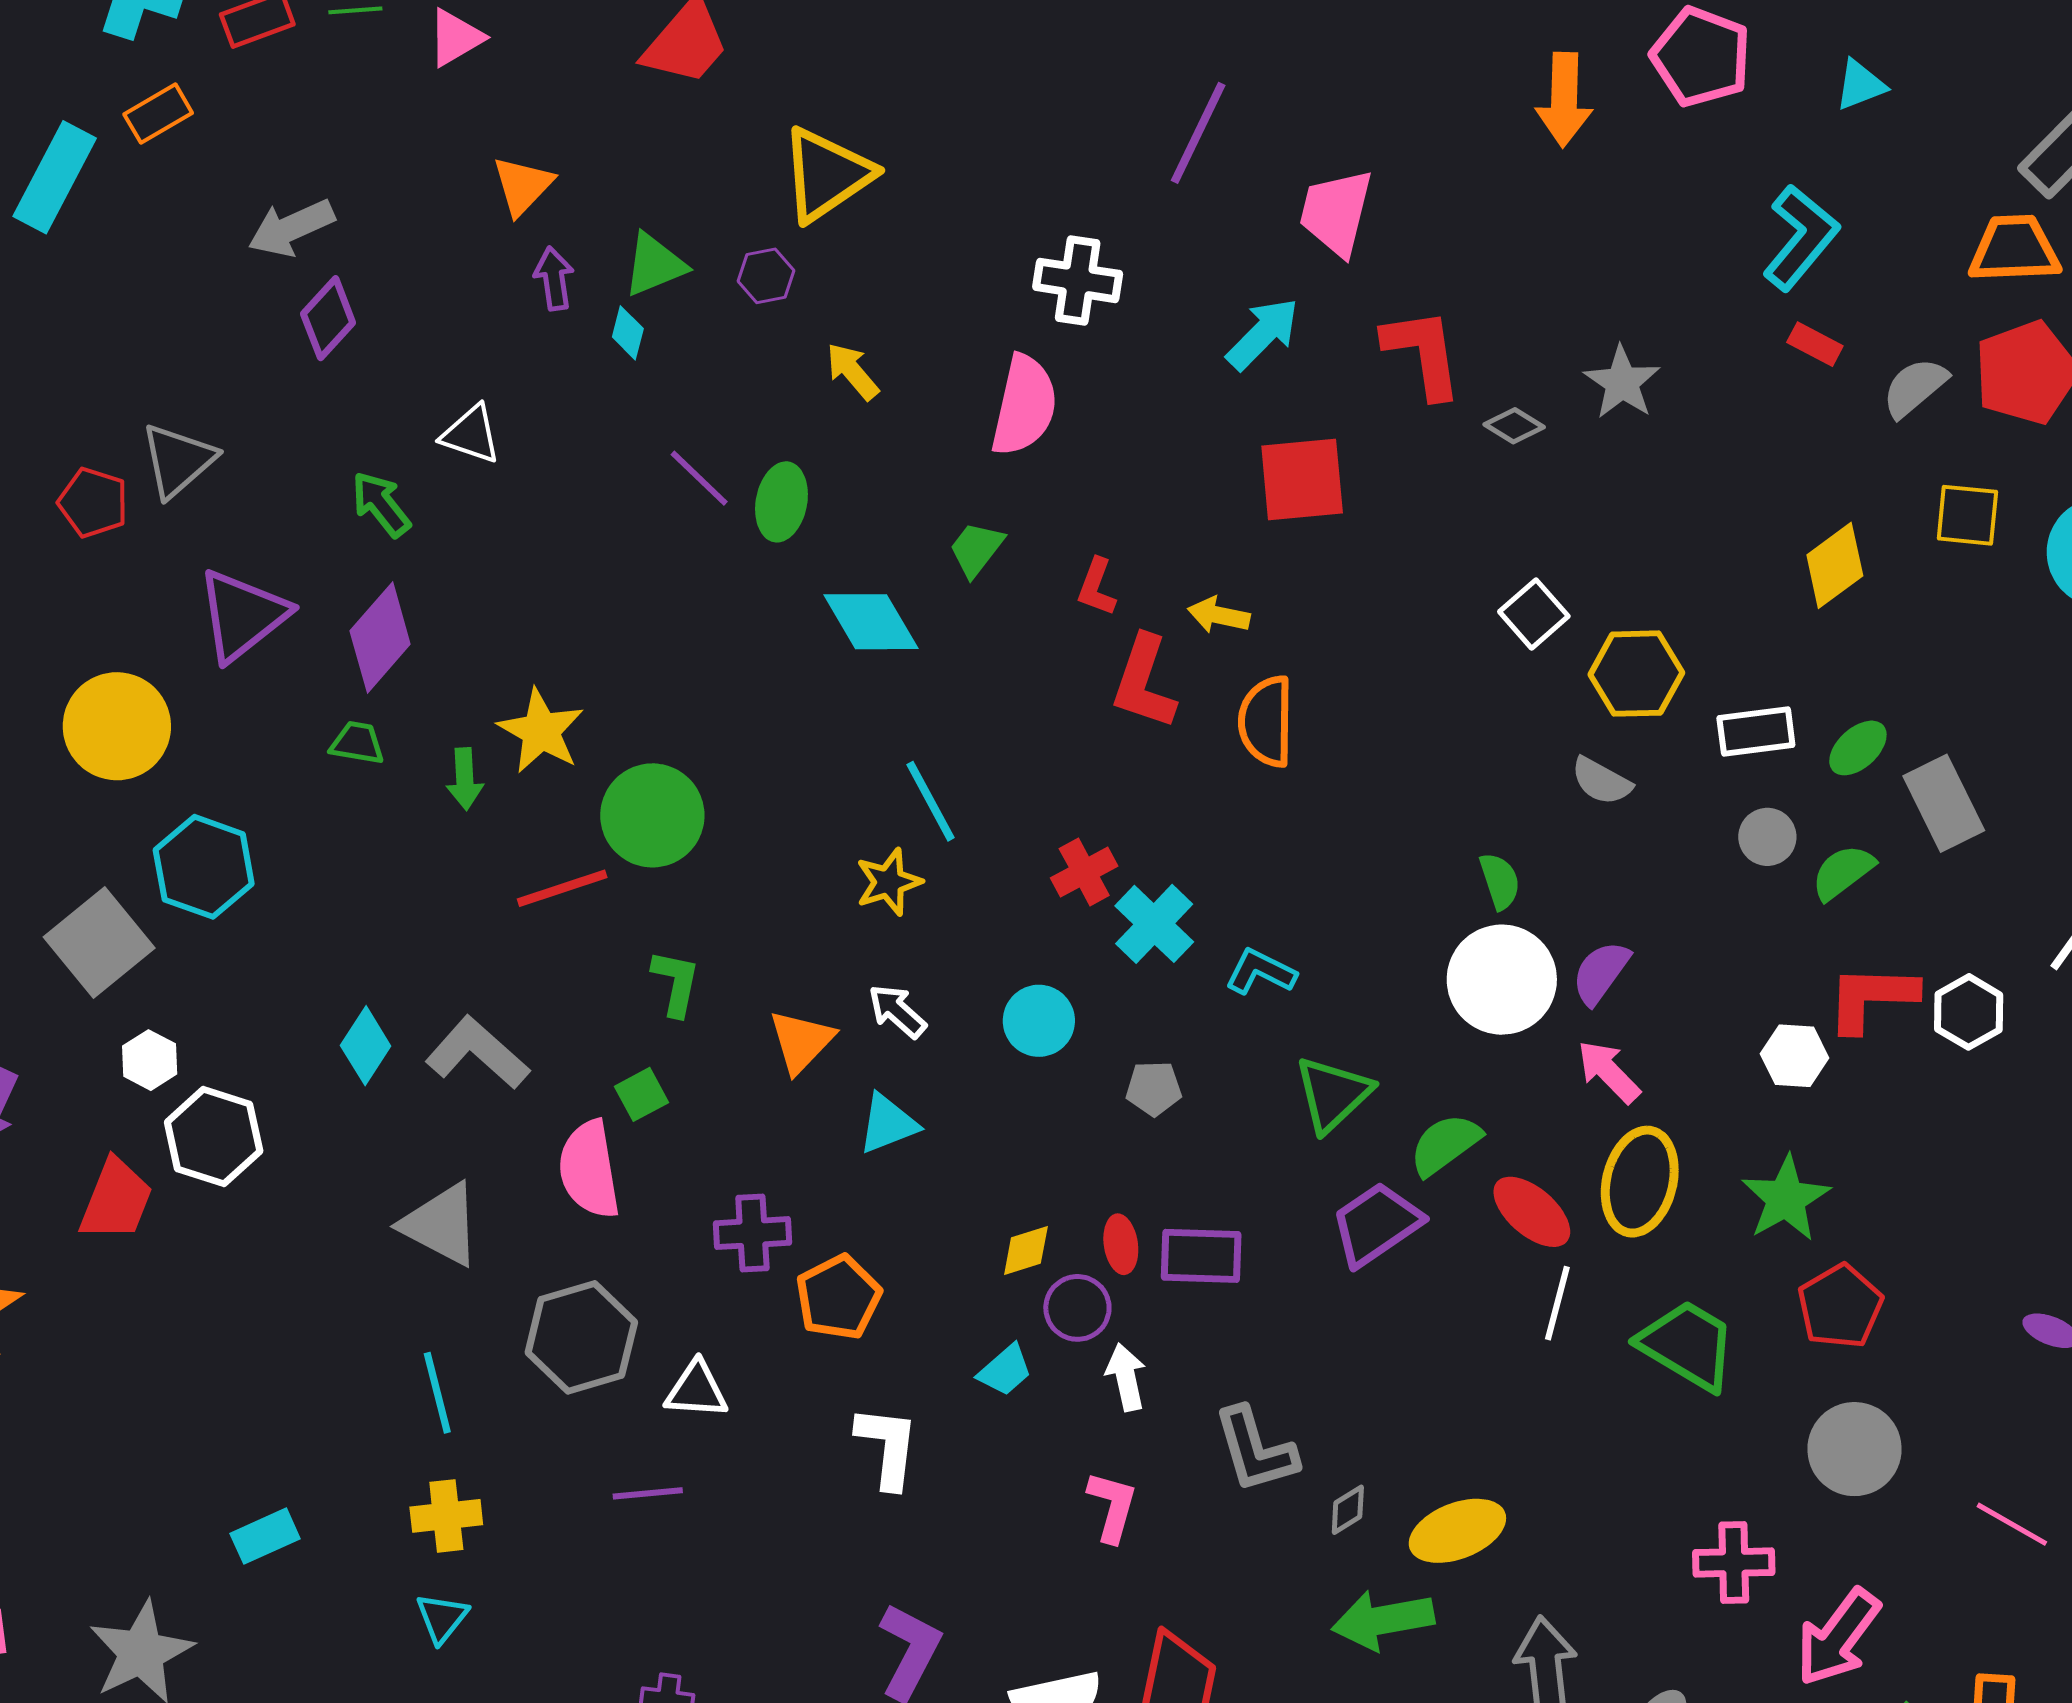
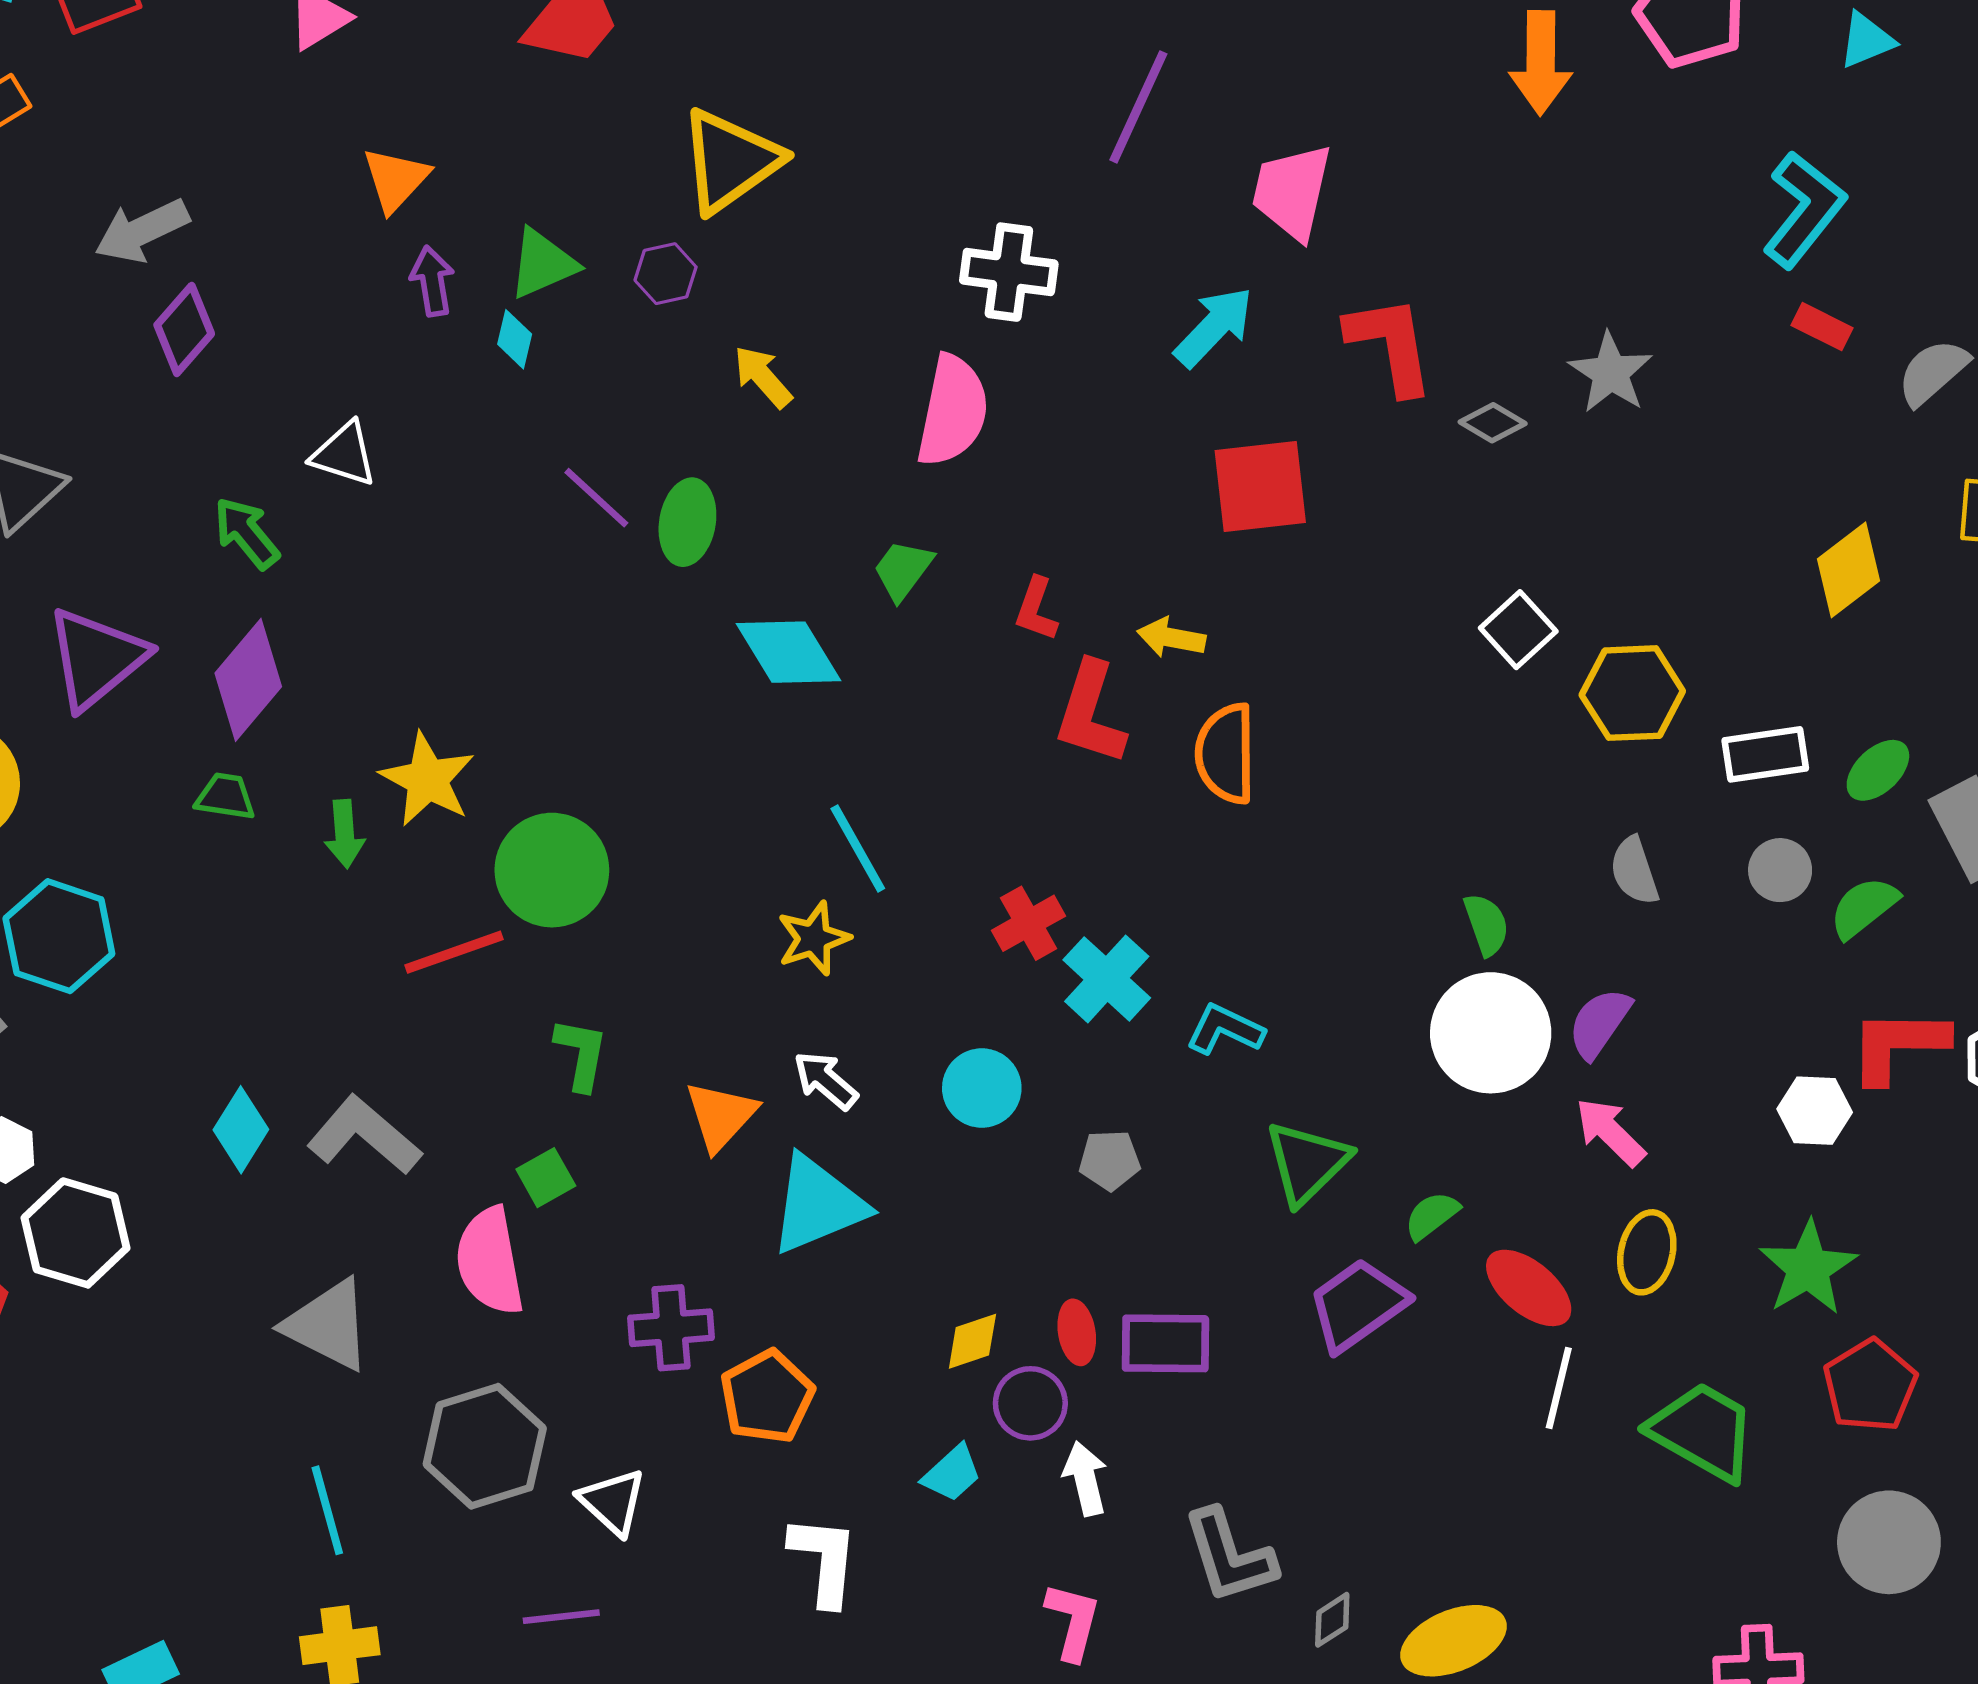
gray semicircle: (1601, 781) -> (1634, 871), moved, turned 44
cyan triangle: (888, 1124) -> (818, 1205), size x1.5
green semicircle: (1445, 1144) -> (1432, 1216), size x0.7
yellow ellipse: (1640, 1182) -> (1647, 1252), size x0.7
white triangle: (696, 1390) -> (613, 1502), turned 40

